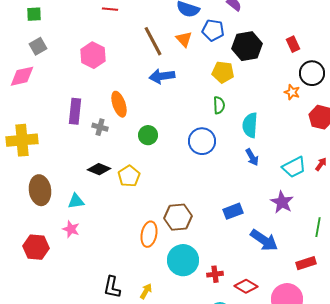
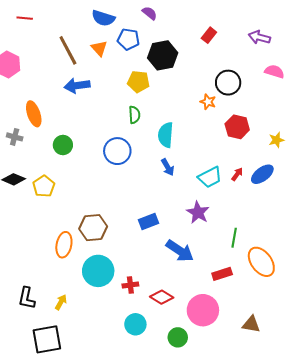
red rectangle: (293, 44) -> (209, 35), moved, turned 63

